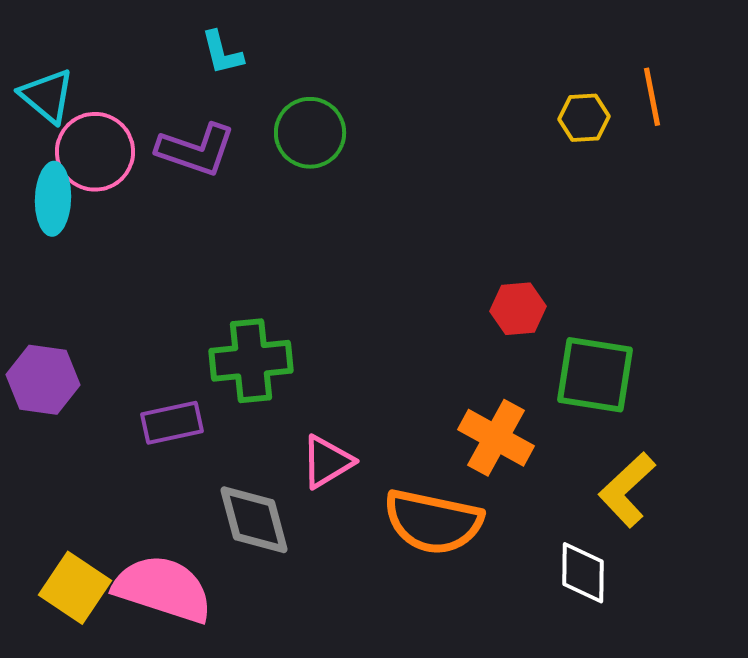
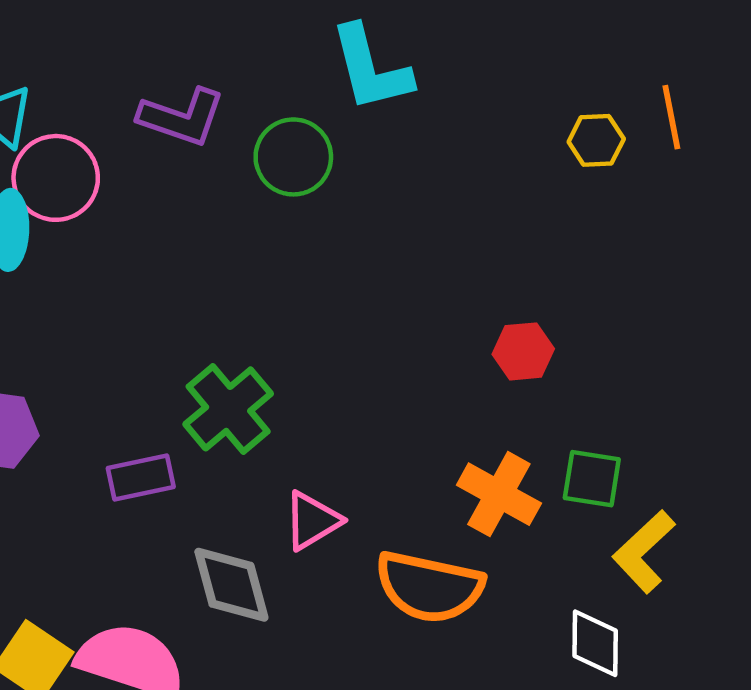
cyan L-shape: (222, 53) -> (371, 69), moved, size x1.8
purple L-shape: (196, 150) -> (182, 117), moved
green cross: (251, 361) -> (228, 409), turned -34
green square: (595, 375) -> (592, 479), moved, size x0.7

